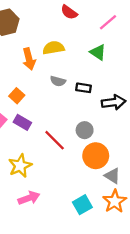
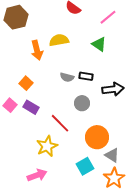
gray semicircle: (58, 81) -> (67, 77), moved
gray circle: (85, 130) -> (82, 103), moved
yellow star: (20, 166) -> (47, 146), moved
cyan square: (82, 205) -> (85, 166), moved

